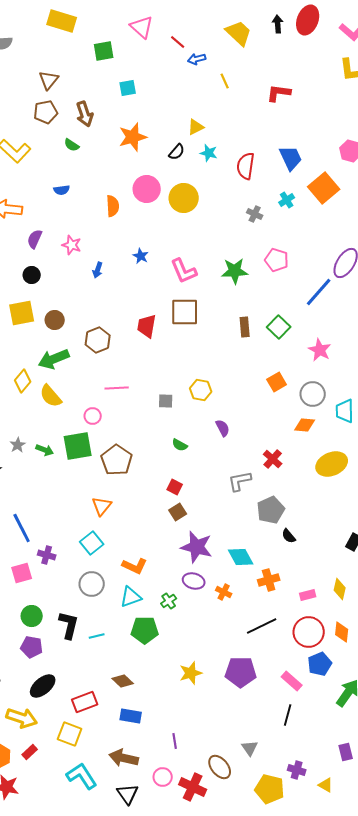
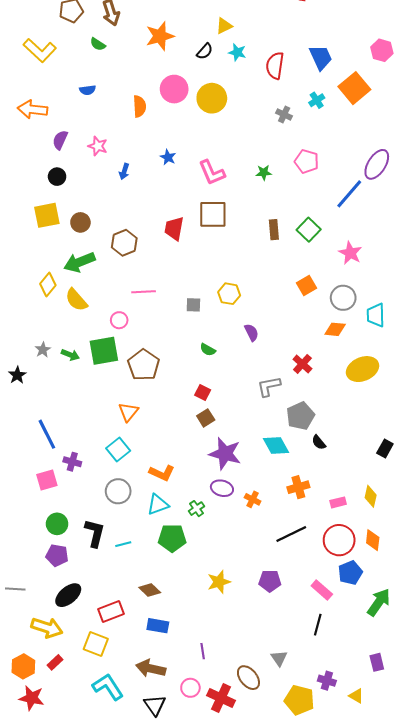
green star: (235, 271) -> (264, 173), size x0.6
cyan diamond: (241, 557) -> (276, 445), moved
purple pentagon: (241, 672) -> (270, 581), size x0.7

